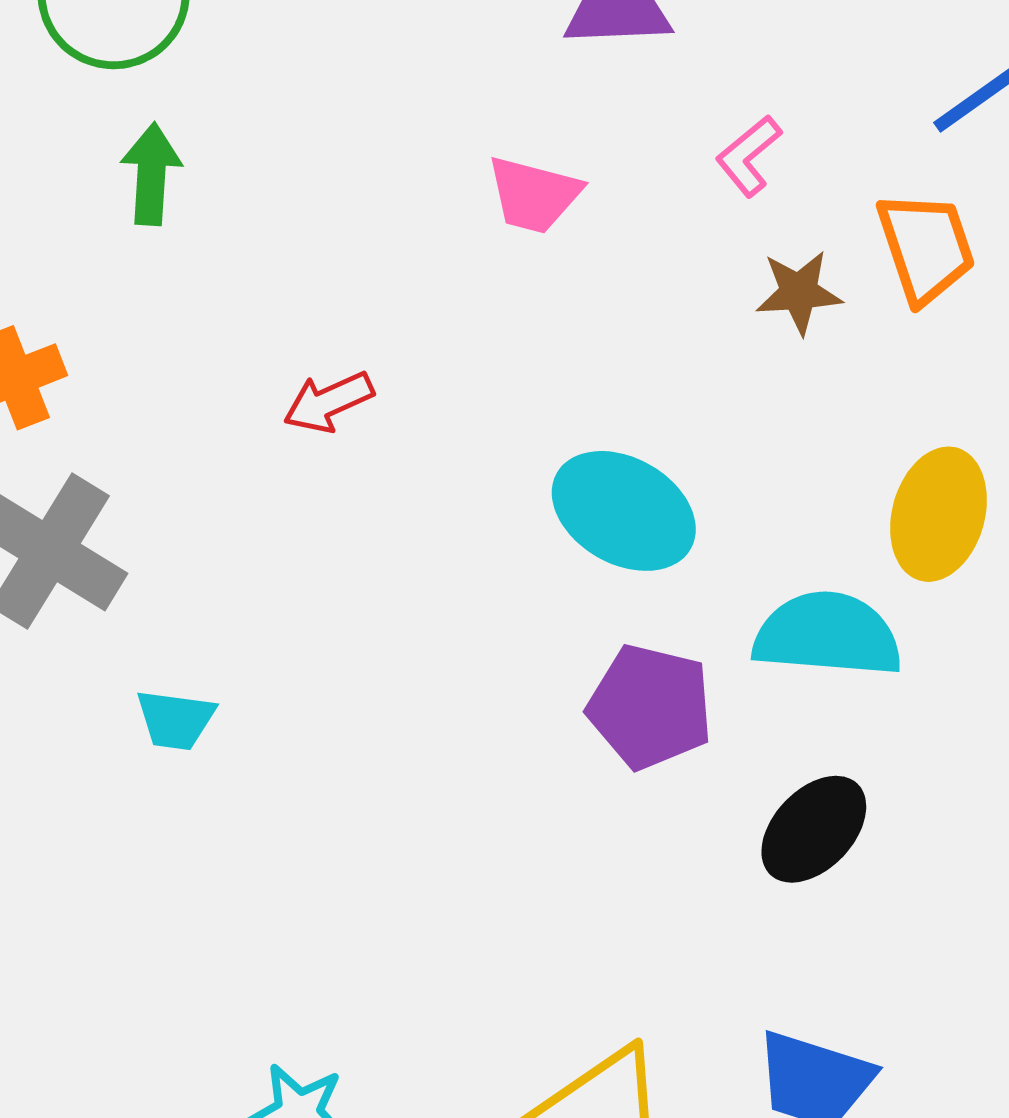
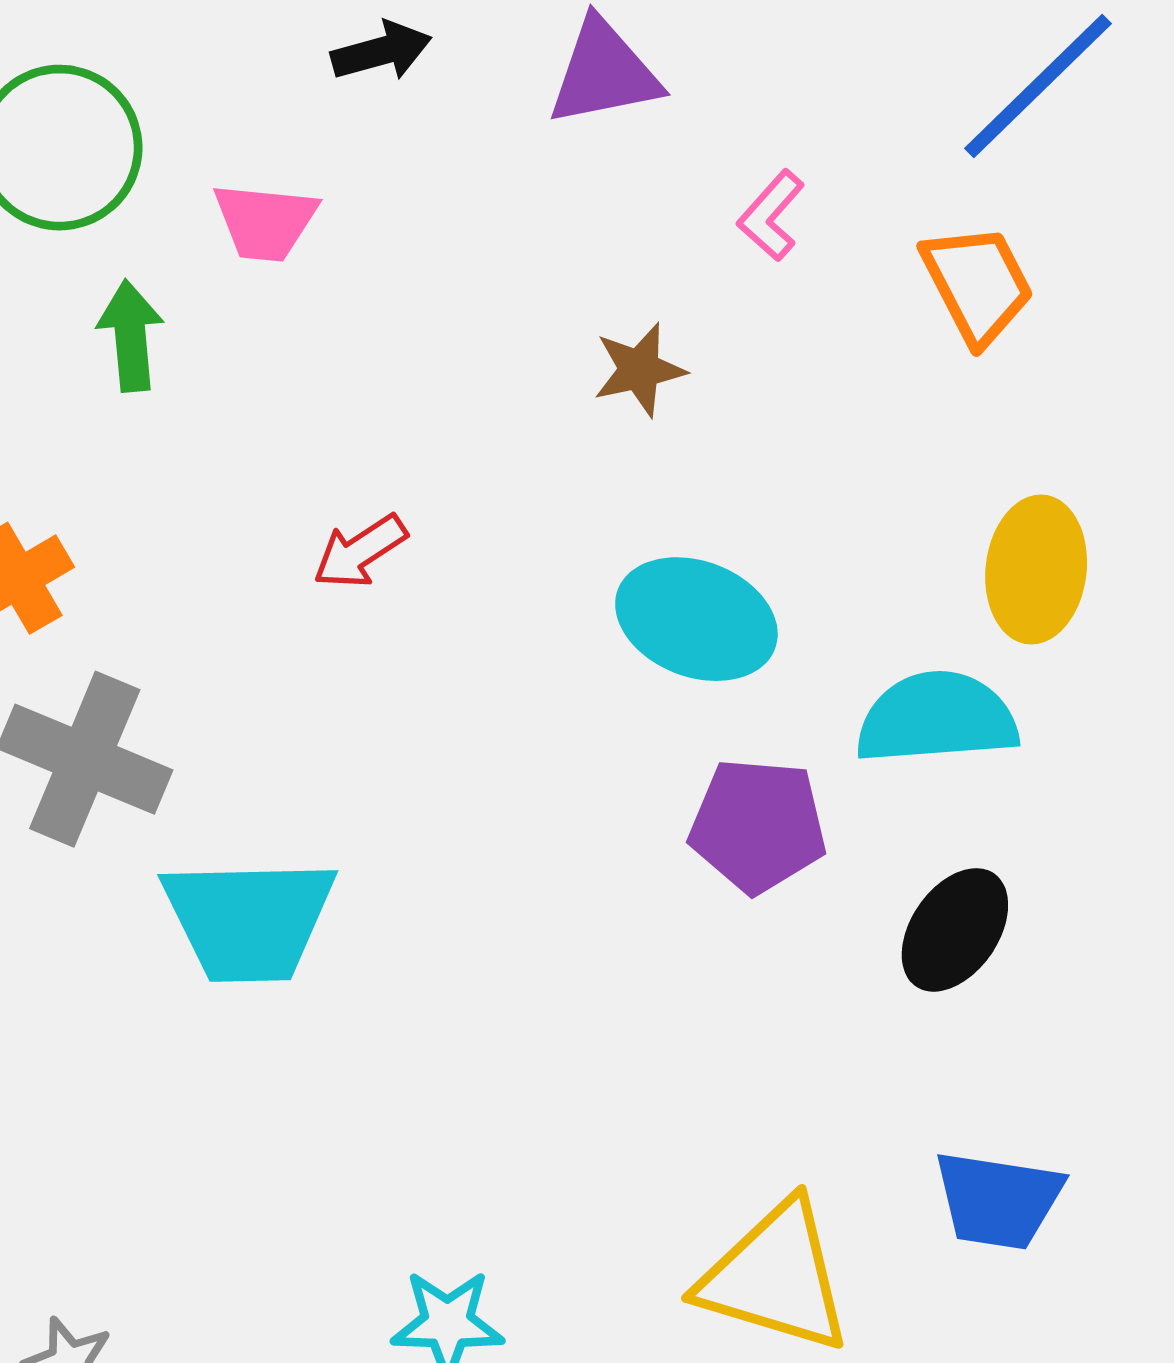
pink trapezoid: (534, 195) -> (265, 222), moved
brown star: (799, 292) -> (639, 370), moved
cyan trapezoid: (176, 720) -> (249, 920), size x2.0

